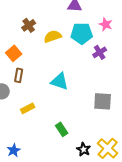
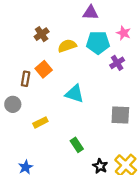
orange square: (14, 53) -> (44, 69), moved
brown rectangle: (19, 75) -> (26, 79), moved

